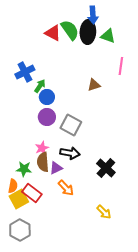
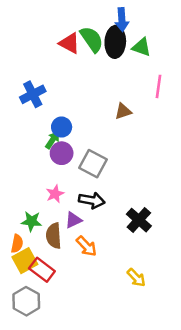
green arrow: (40, 86) -> (52, 140), moved
brown semicircle: (43, 162) -> (54, 236), moved
red rectangle: (32, 193) -> (42, 270), moved

